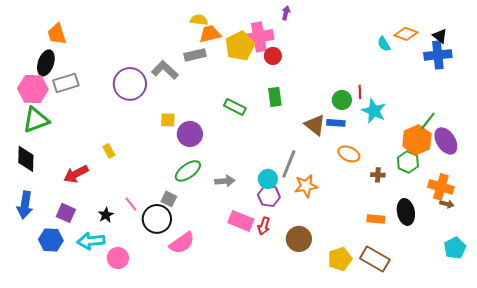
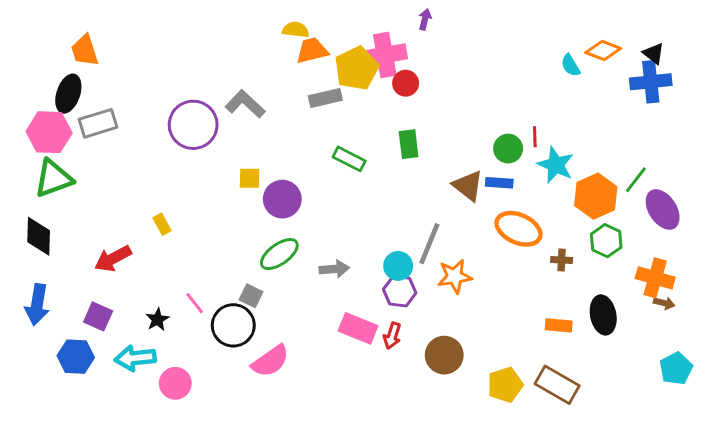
gray rectangle: (195, 55) -> (325, 98), moved
orange hexagon: (417, 140) -> (596, 196), moved
orange ellipse: (349, 154) -> (519, 229), size x1.4

